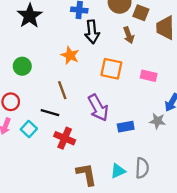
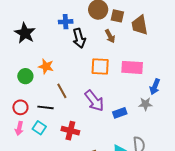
orange star: (70, 55) -> (46, 66), moved
pink rectangle: (149, 76) -> (132, 67), size x1.5
black line: (50, 113) -> (46, 107), moved

